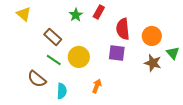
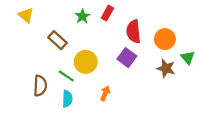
purple square: (117, 53) -> (127, 58), turned 30
green line: (54, 60) -> (66, 76), moved
brown semicircle: (37, 79) -> (40, 86), turned -126

